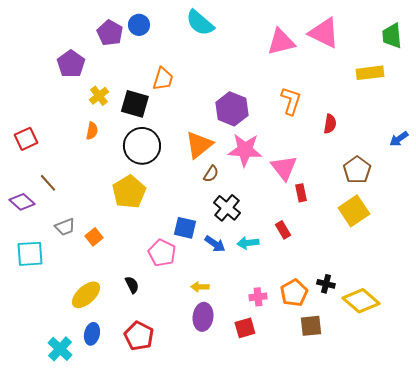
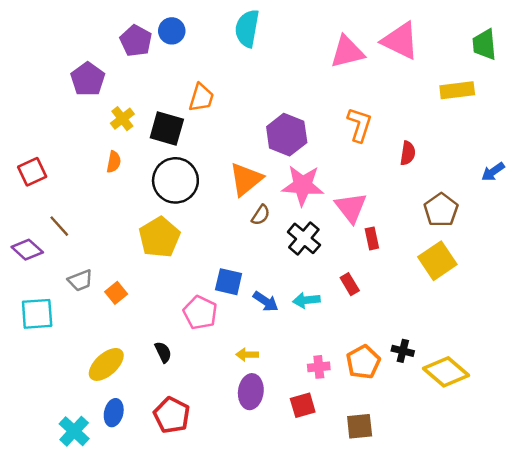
cyan semicircle: (200, 23) -> (247, 28), turned 60
black cross: (227, 208) -> (304, 238), moved
brown square: (311, 326) -> (360, 426), moved

